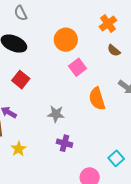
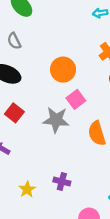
gray star: (56, 114) -> (56, 120), moved, size x1.4
yellow star: (19, 149) -> (27, 189), moved

